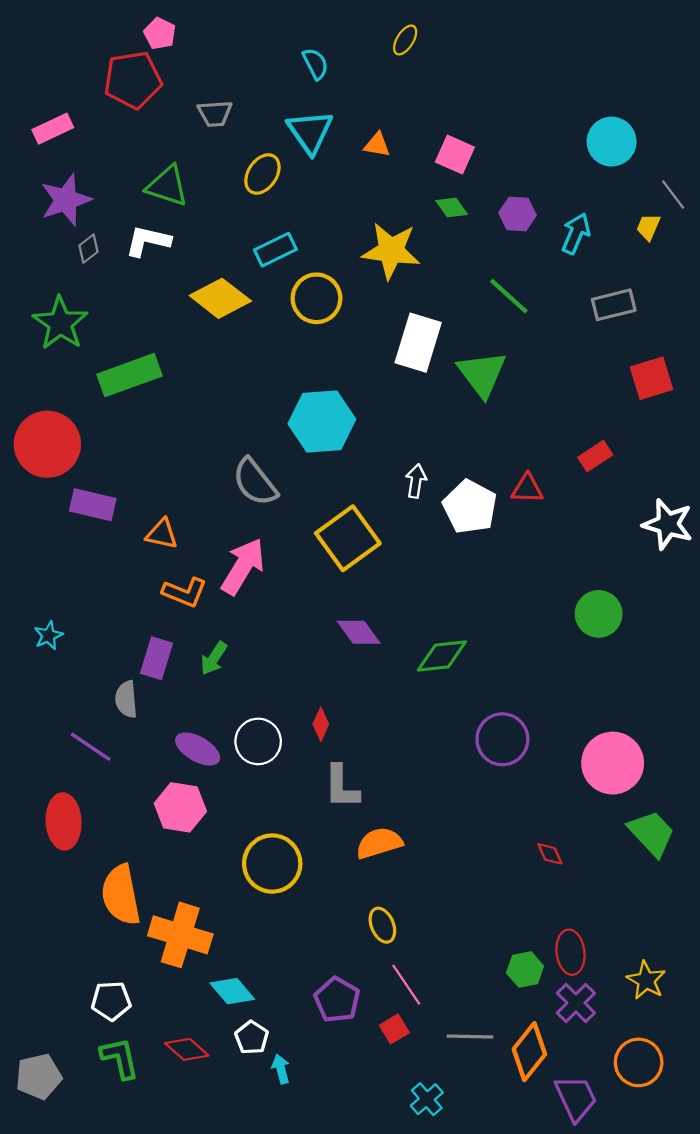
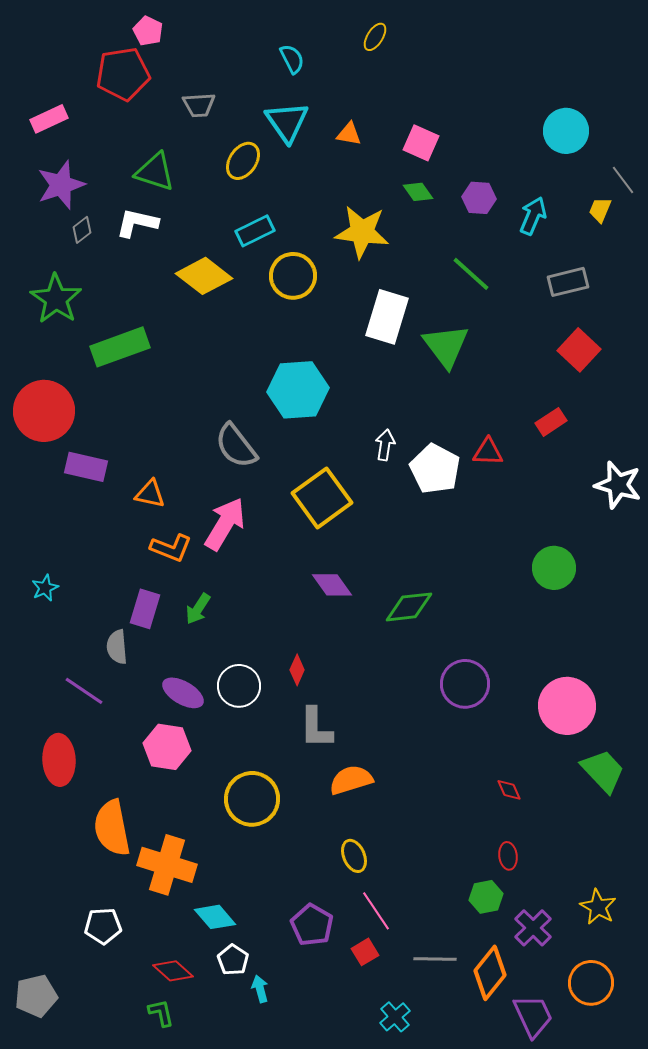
red square: (652, 378) -> (579, 350), moved, turned -30
red ellipse: (570, 952) -> (508, 856), moved, size x0.7
green L-shape: (120, 1058) -> (161, 1013), moved, size x0.7

